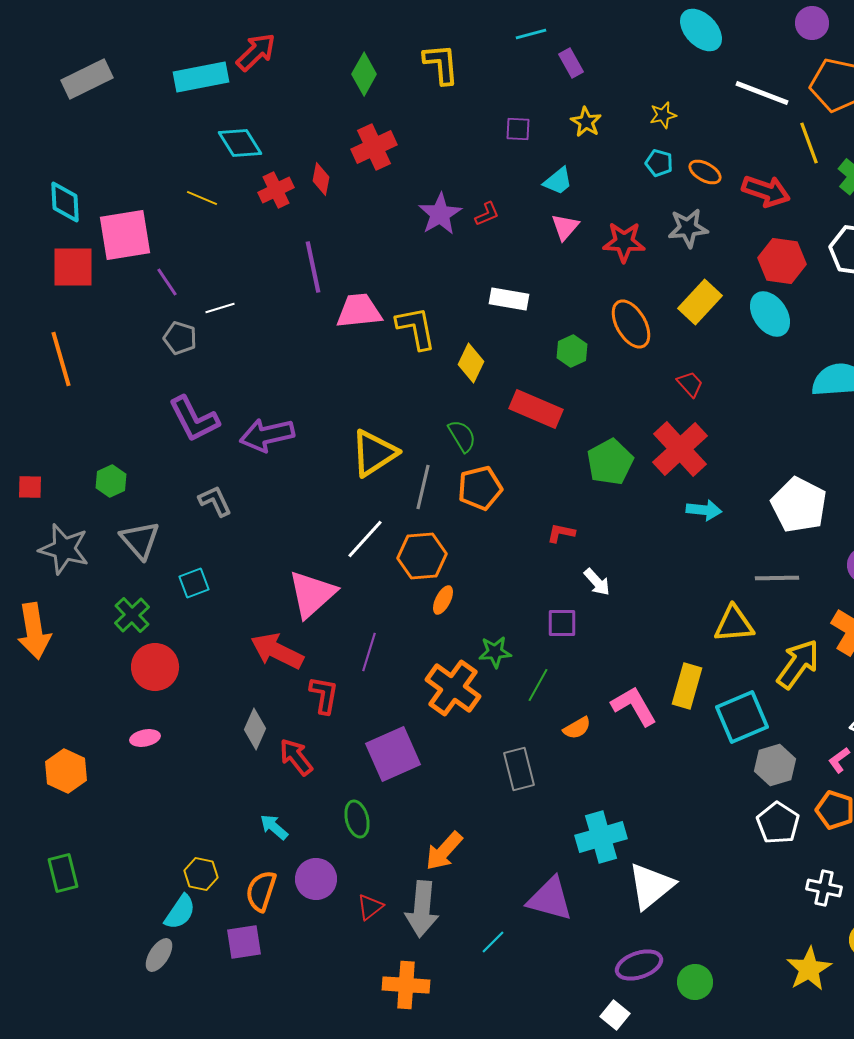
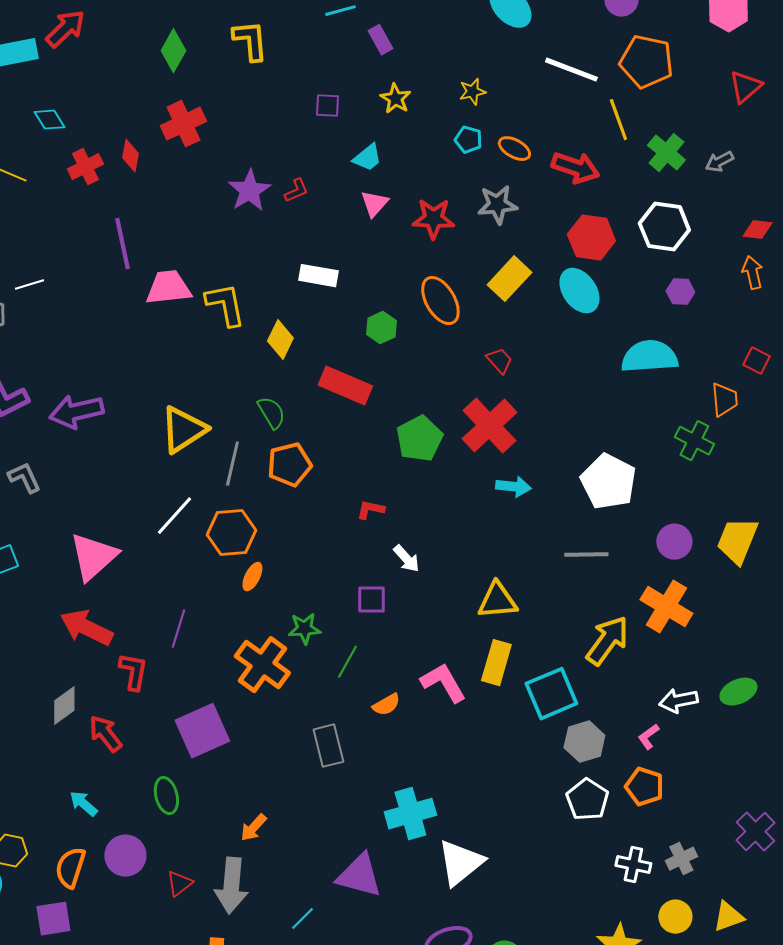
cyan diamond: (240, 143) -> (49, 120), size x0.7
pink triangle: (312, 594) -> (93, 557), moved
yellow triangle: (734, 624) -> (497, 601), moved
gray diamond: (255, 729) -> (64, 706), turned 30
orange arrow: (444, 851) -> (253, 828), size x0.7

